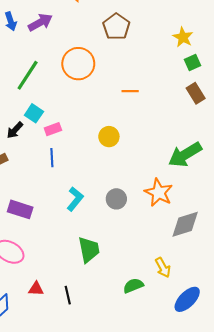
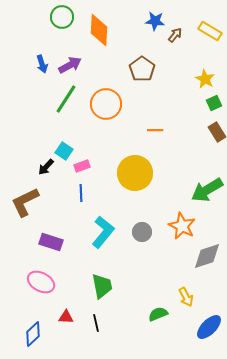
green line: (28, 75) -> (66, 99), moved
yellow circle: (109, 137) -> (135, 173), size x1.8
cyan L-shape: (75, 199) -> (103, 232), size x1.4
green trapezoid: (89, 250) -> (102, 286), moved

